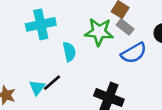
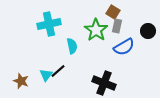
gray rectangle: (125, 27) -> (117, 26), turned 64
green star: (99, 32) -> (96, 30), turned 30

